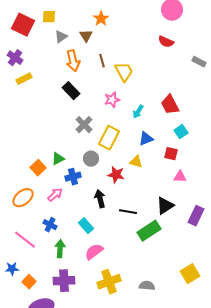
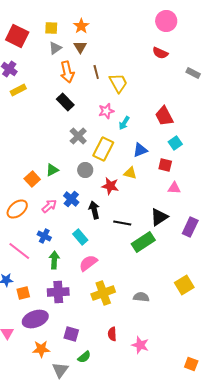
yellow square: (49, 17) -> (51, 28), moved
orange star: (101, 19) -> (81, 26), moved
cyan arrow: (138, 112) -> (124, 123), moved
blue cross: (73, 177) -> (71, 199), moved, turned -35
orange square: (29, 282) -> (23, 293), turned 32

